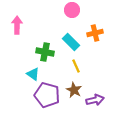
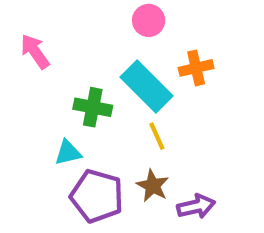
pink arrow: (17, 25) -> (35, 51), turned -36
cyan rectangle: (71, 42) -> (146, 87), size x1.4
cyan triangle: (33, 74) -> (68, 153), turned -48

